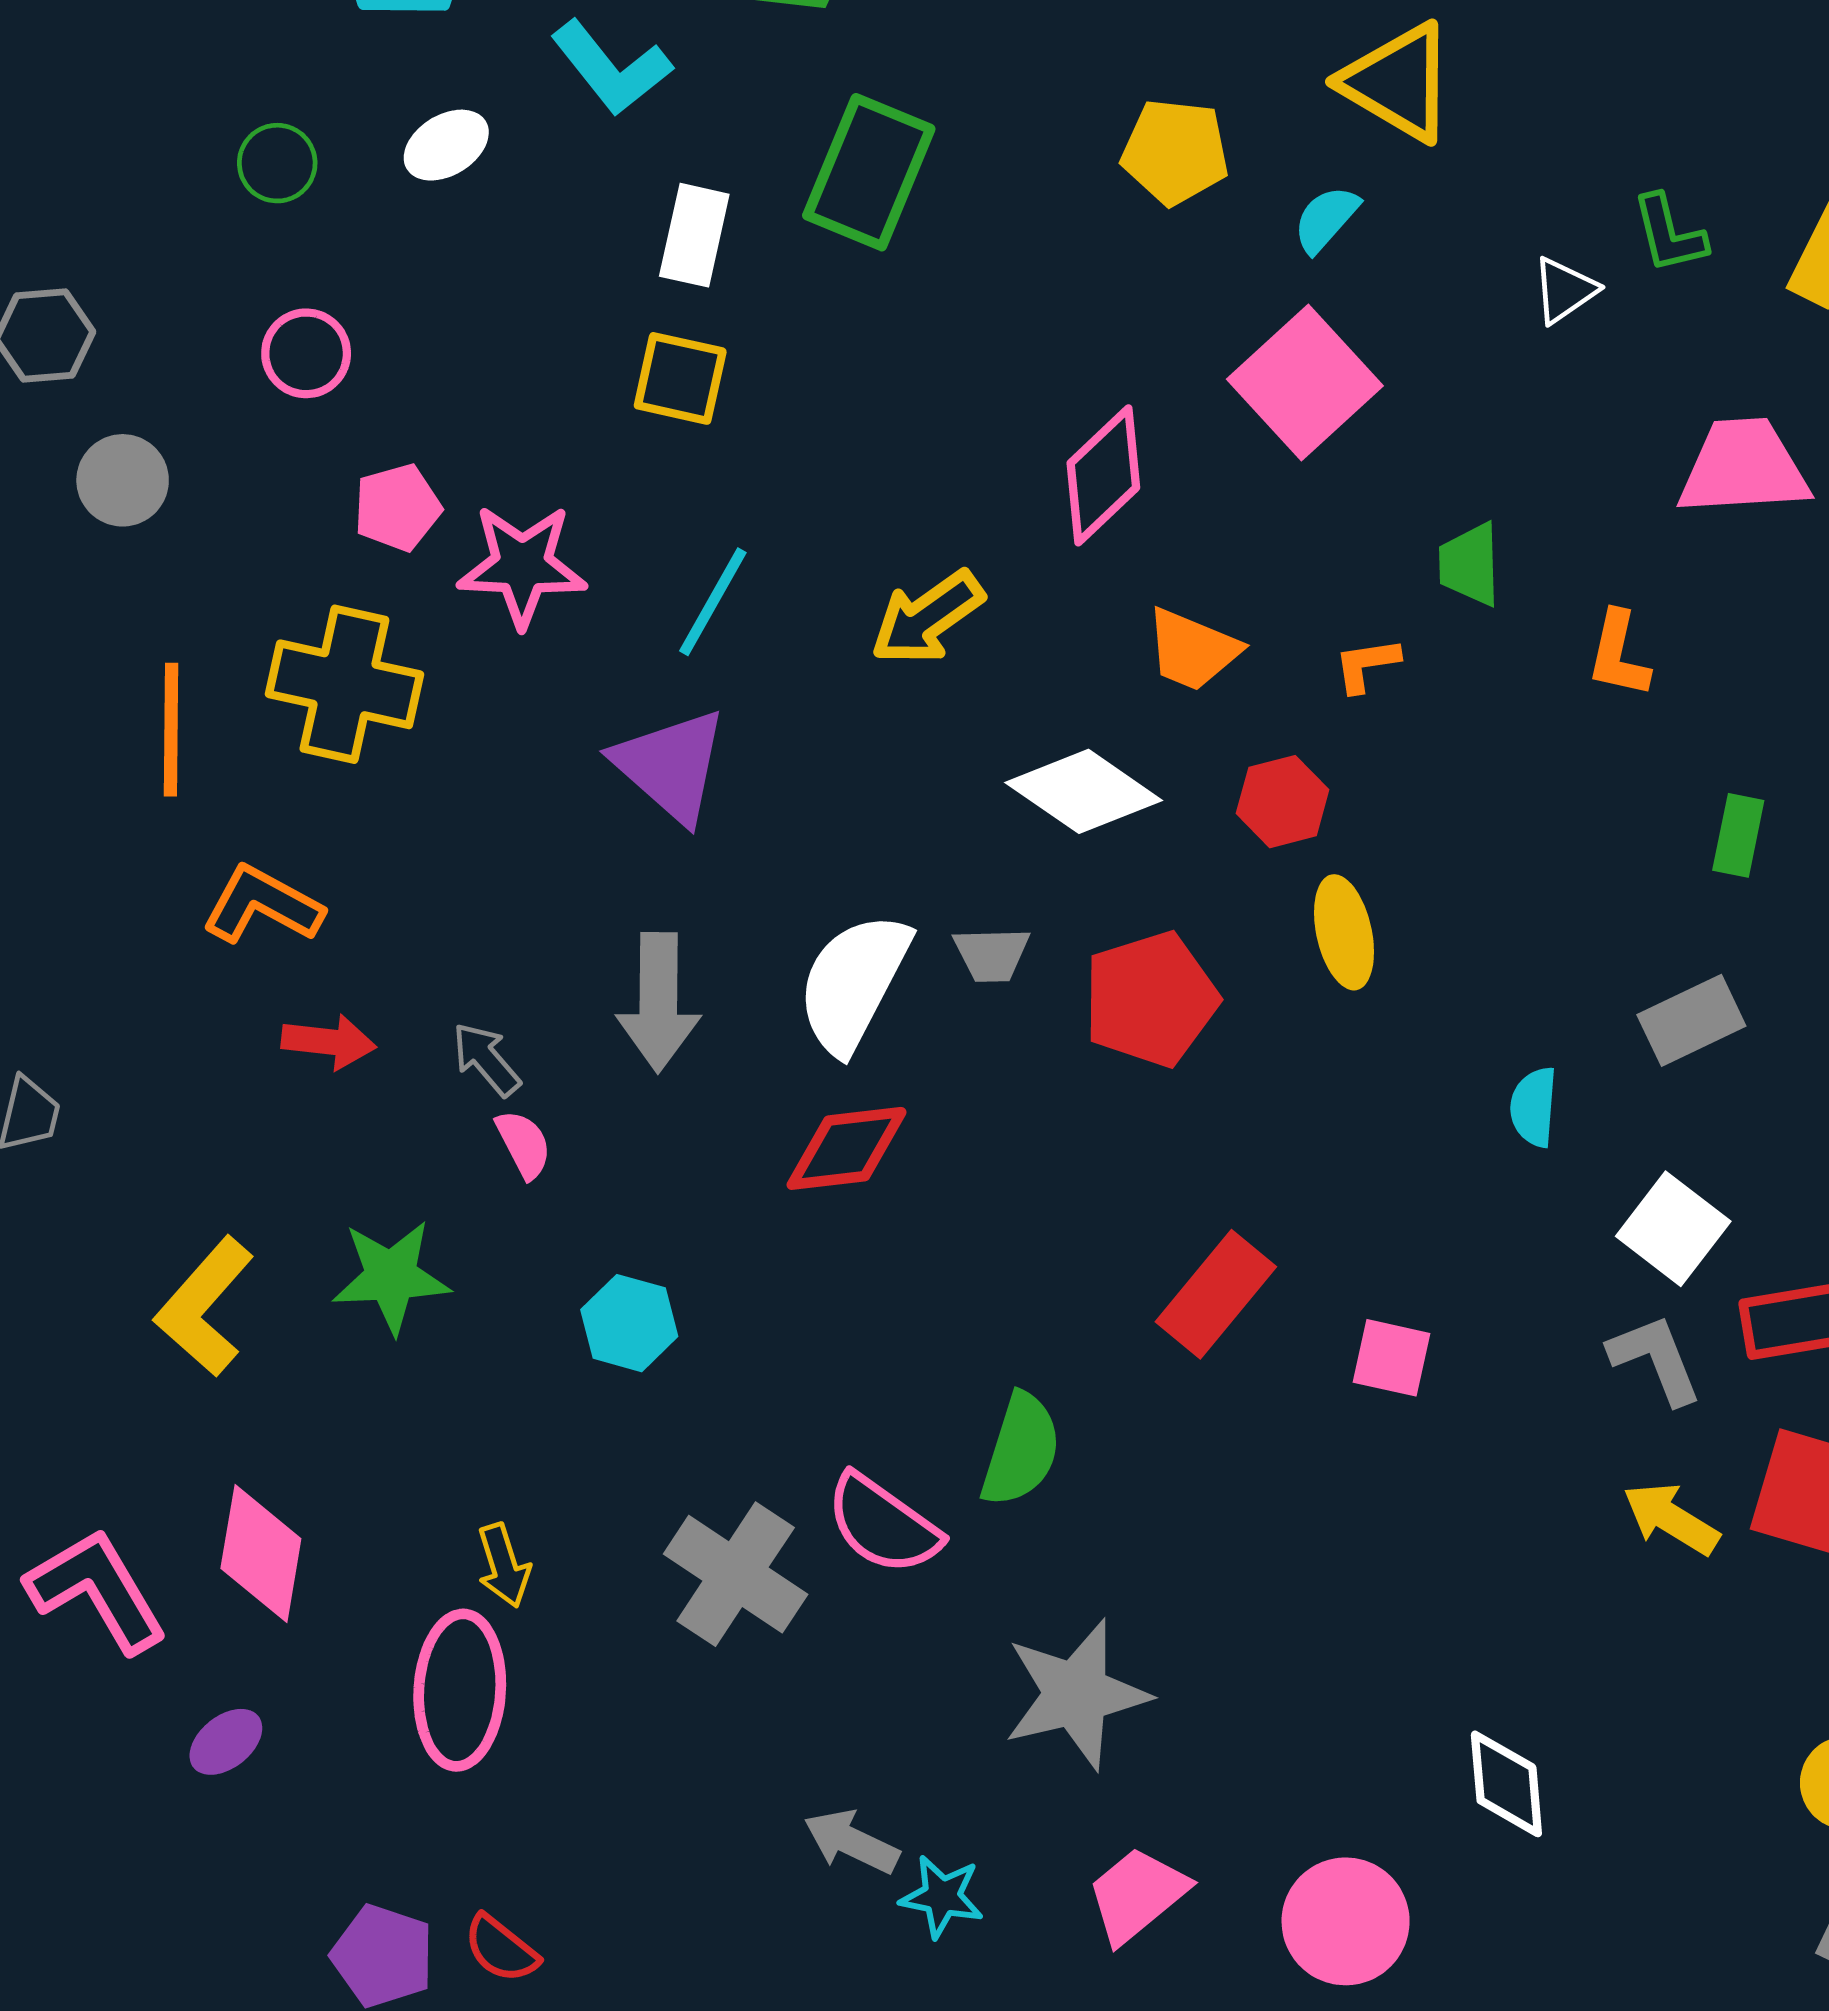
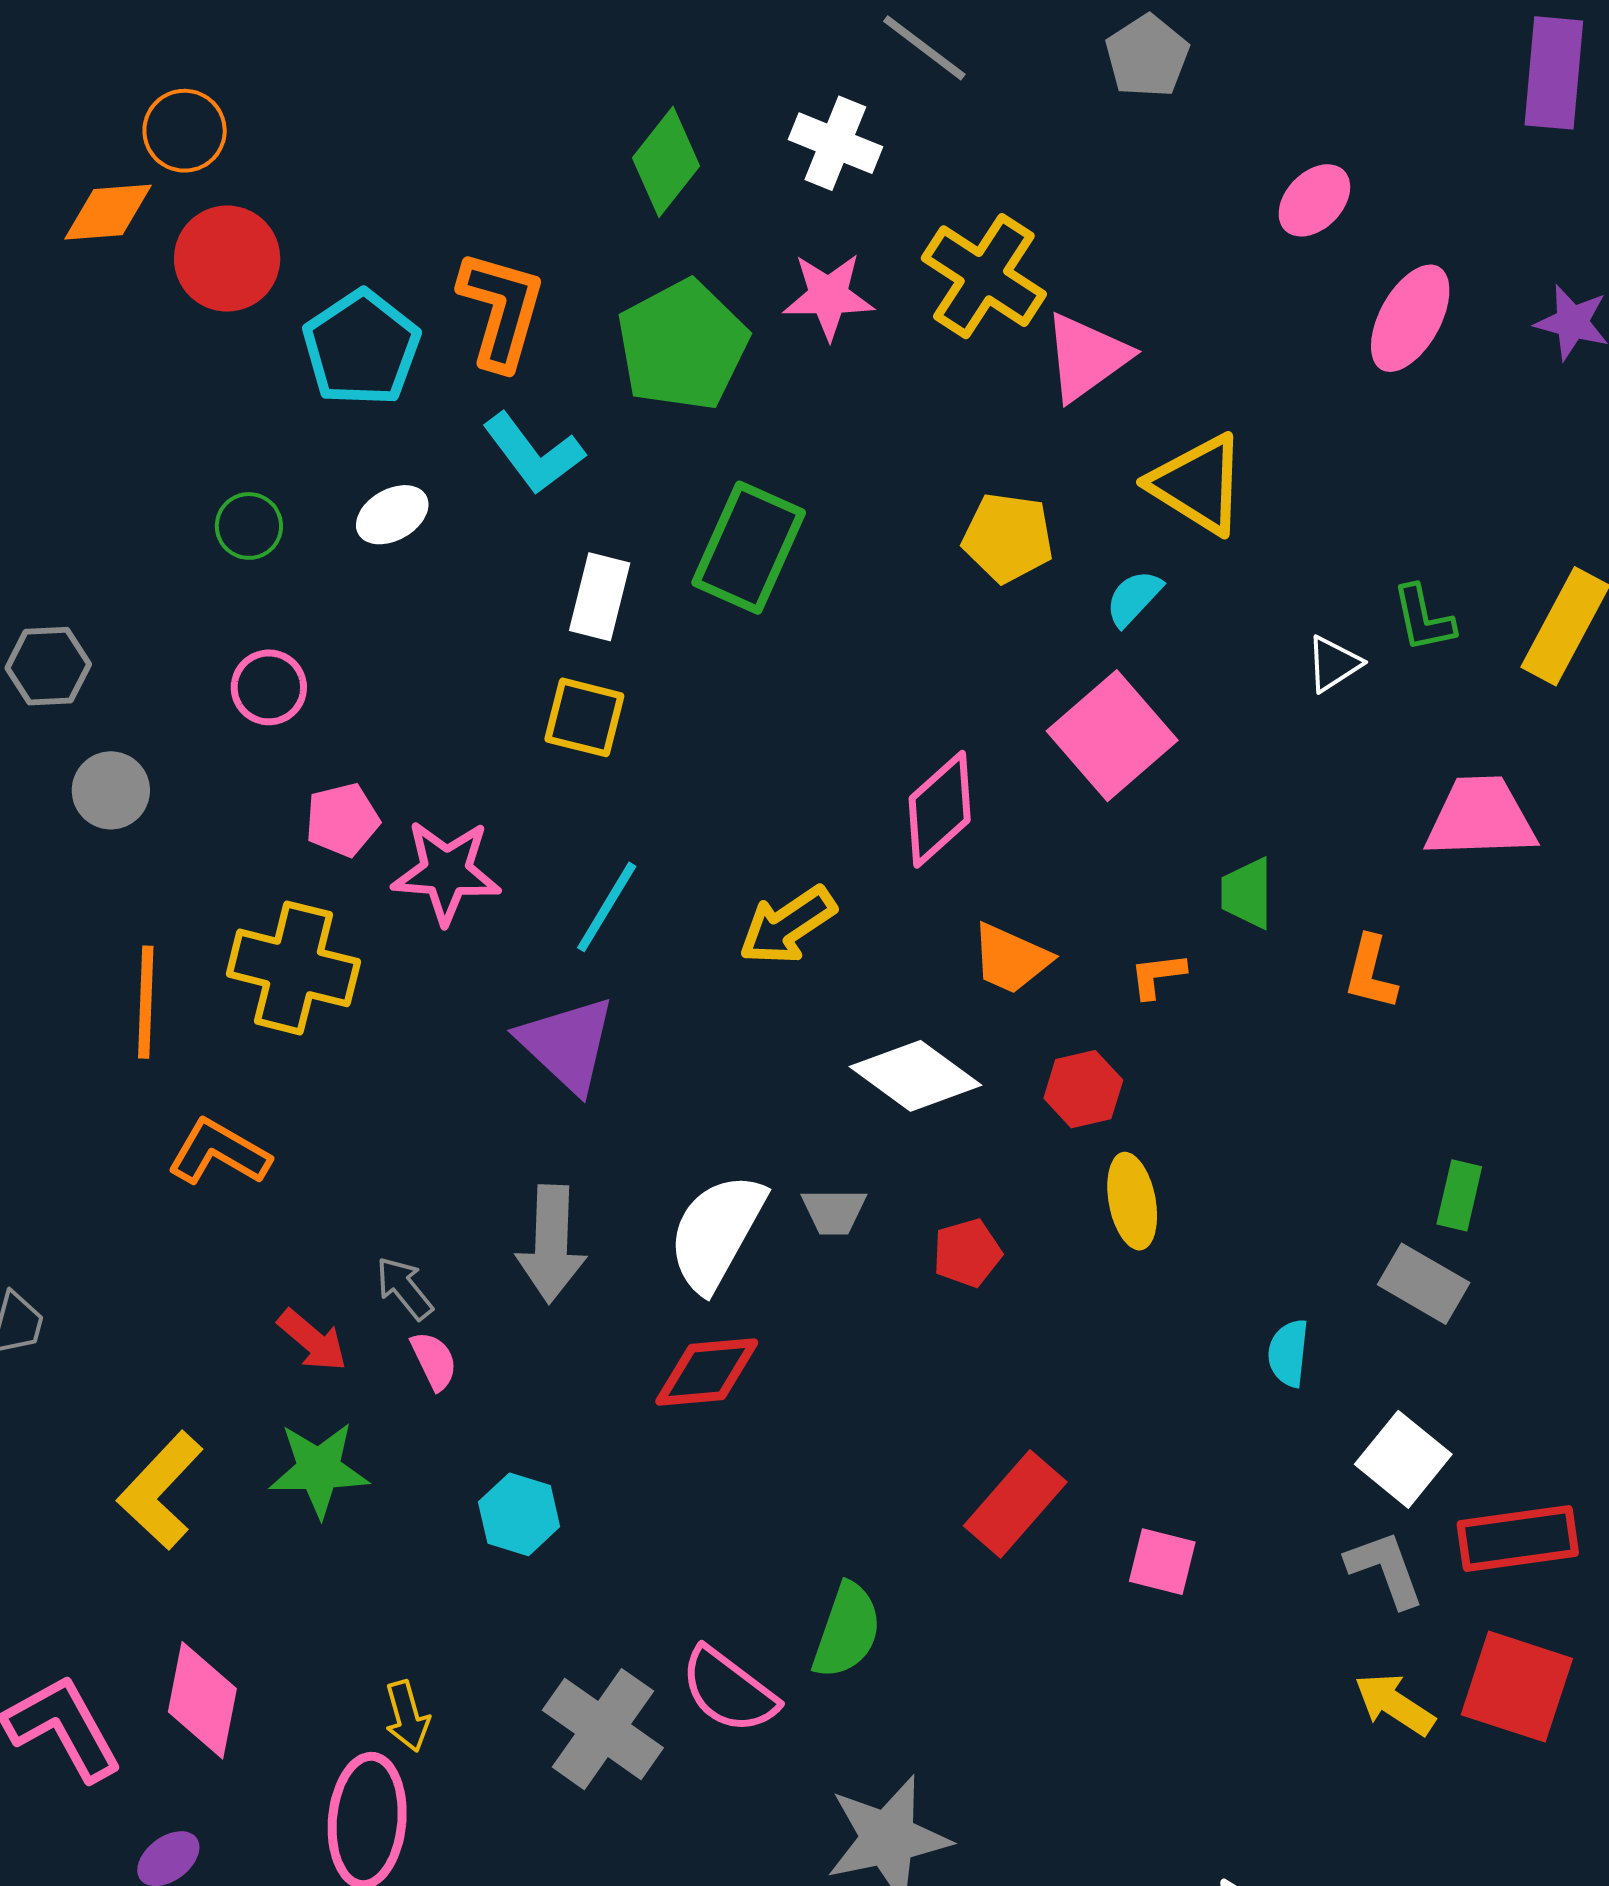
green rectangle: (1738, 835) -> (1459, 1195), moved
red pentagon: (1151, 999) -> (967, 1253), size x0.6
gray rectangle: (1691, 1020) -> (1424, 1284), turned 54
red arrow: (329, 1042) -> (312, 1340), moved, turned 32

